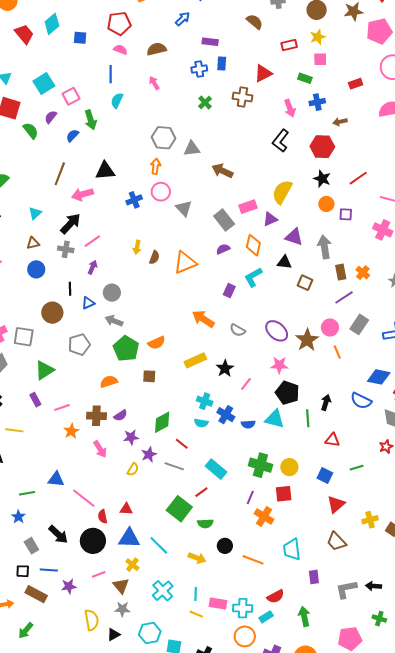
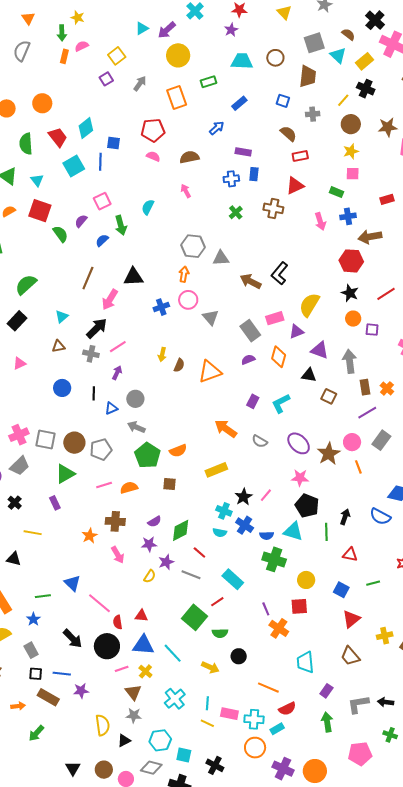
red rectangle: (289, 45) -> (300, 156), moved
blue line: (111, 74) -> (100, 162), moved
cyan square: (44, 83) -> (74, 166), moved
brown arrow: (340, 122) -> (370, 237), size x1.6
black L-shape: (281, 141) -> (280, 273), moved
pink arrow: (82, 194) -> (110, 300), turned -45
blue circle: (36, 269) -> (62, 388), moved
cyan L-shape: (253, 277) -> (281, 403), moved
brown circle: (52, 313) -> (74, 443), moved
black star: (225, 368) -> (244, 497), moved
pink line: (62, 407) -> (104, 485), moved
purple semicircle: (121, 415) -> (154, 522), moved
green cross: (260, 465) -> (274, 559), moved
blue triangle: (56, 479) -> (72, 583), turned 36
purple line: (250, 497) -> (266, 609), turned -48
gray rectangle: (31, 546) -> (31, 650), moved
orange line: (253, 560) -> (268, 688), moved
pink line: (99, 574) -> (122, 669), moved
purple rectangle: (314, 577) -> (326, 691), turned 40
green arrow: (304, 616) -> (327, 722), moved

